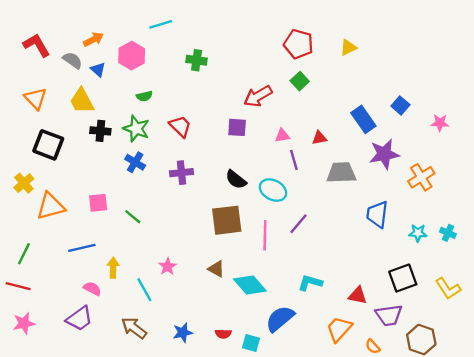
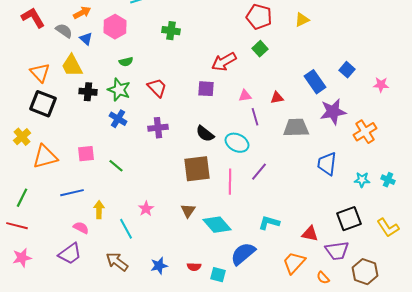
orange triangle: (35, 98) -> (40, 73), moved
brown triangle: (216, 269) -> (188, 211), turned 35

